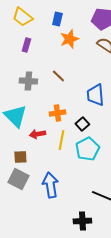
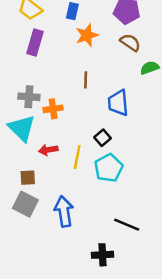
purple rectangle: (26, 45) -> (35, 42), size x1.5
brown line: (58, 76) -> (86, 80), moved, turned 48
gray cross: (28, 81) -> (29, 97), moved
orange cross: (57, 113) -> (53, 109), moved

